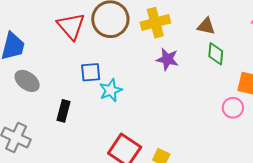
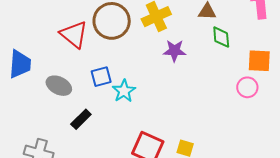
gray ellipse: (27, 81) -> (59, 86), moved
black rectangle: (64, 111) -> (81, 119), turned 40

